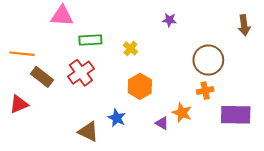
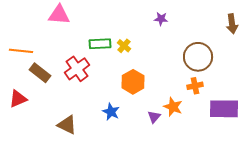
green rectangle: (90, 40) -> (100, 44), moved
purple triangle: (162, 123) -> (154, 117), turned 40
brown triangle: (88, 132) -> (67, 125), moved

